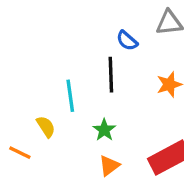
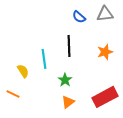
blue semicircle: (127, 41) -> (79, 17), moved
yellow semicircle: (46, 127) -> (23, 71), moved

